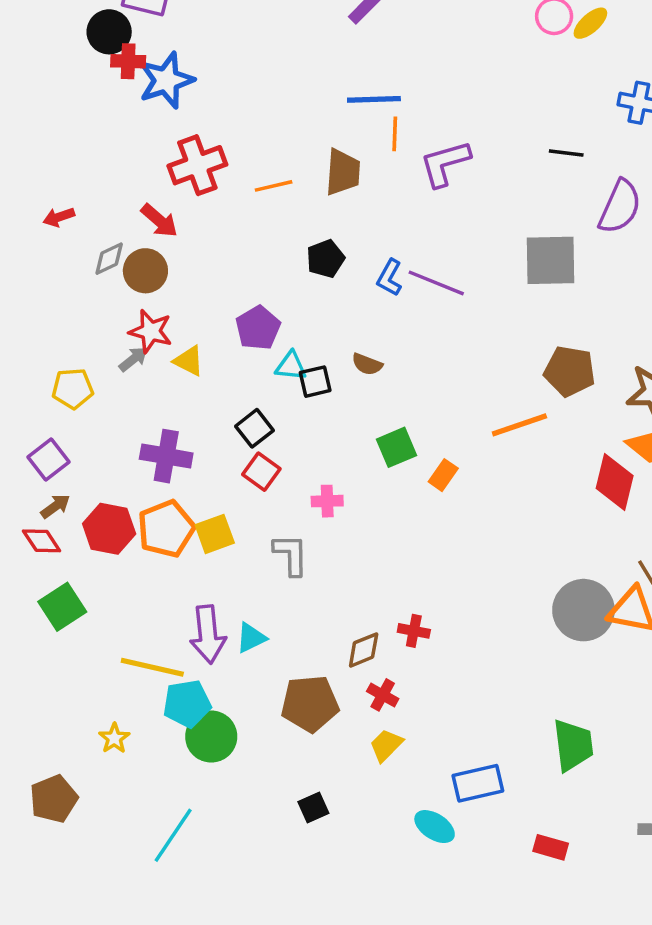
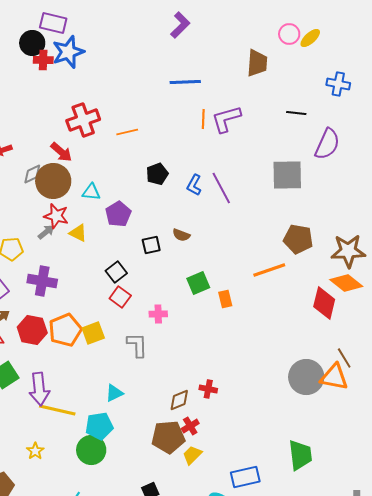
blue star: (166, 80) -> (68, 52), moved
orange line: (395, 134) -> (203, 119), moved
brown trapezoid: (343, 172) -> (257, 63), moved
brown circle: (145, 271) -> (53, 181), size x1.4
purple line: (436, 283) -> (221, 188), turned 40
cyan triangle: (291, 366) -> (91, 192), moved
purple cross: (166, 456) -> (42, 281), moved
orange rectangle: (443, 475) -> (225, 299), turned -48
purple arrow: (208, 634) -> (39, 389), moved
red cross: (383, 695) -> (190, 426), turned 30
cyan pentagon: (187, 704) -> (99, 426), moved
brown pentagon: (310, 704) -> (168, 437), moved

